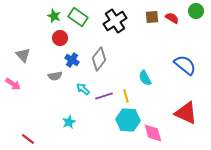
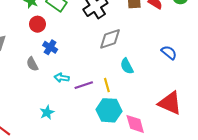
gray diamond: (99, 59) -> (110, 39), moved, turned 35
blue semicircle: (185, 65) -> (169, 53), size x0.7
gray semicircle: (55, 76) -> (32, 64), turned 72
cyan arrow: (83, 89) -> (62, 78), turned -32

